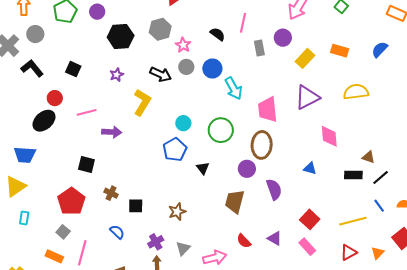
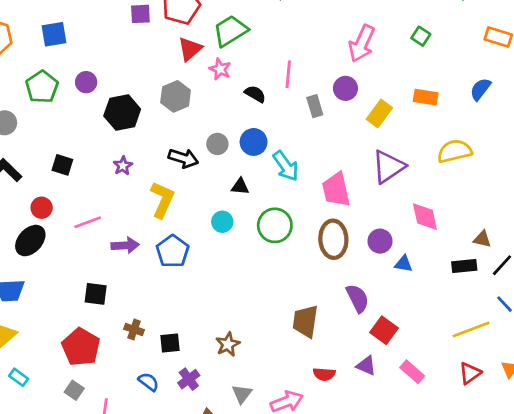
pink star: (183, 45) -> (220, 69), moved
blue pentagon: (175, 150) -> (173, 251), moved
black triangle: (203, 168) -> (240, 186), moved, turned -40
purple circle: (247, 169) -> (380, 241), moved
cyan rectangle: (24, 218) -> (19, 377), turned -56
red square: (310, 219) -> (384, 330), moved
red semicircle: (244, 241) -> (324, 374), turned -35
purple cross: (156, 242) -> (189, 379), moved

